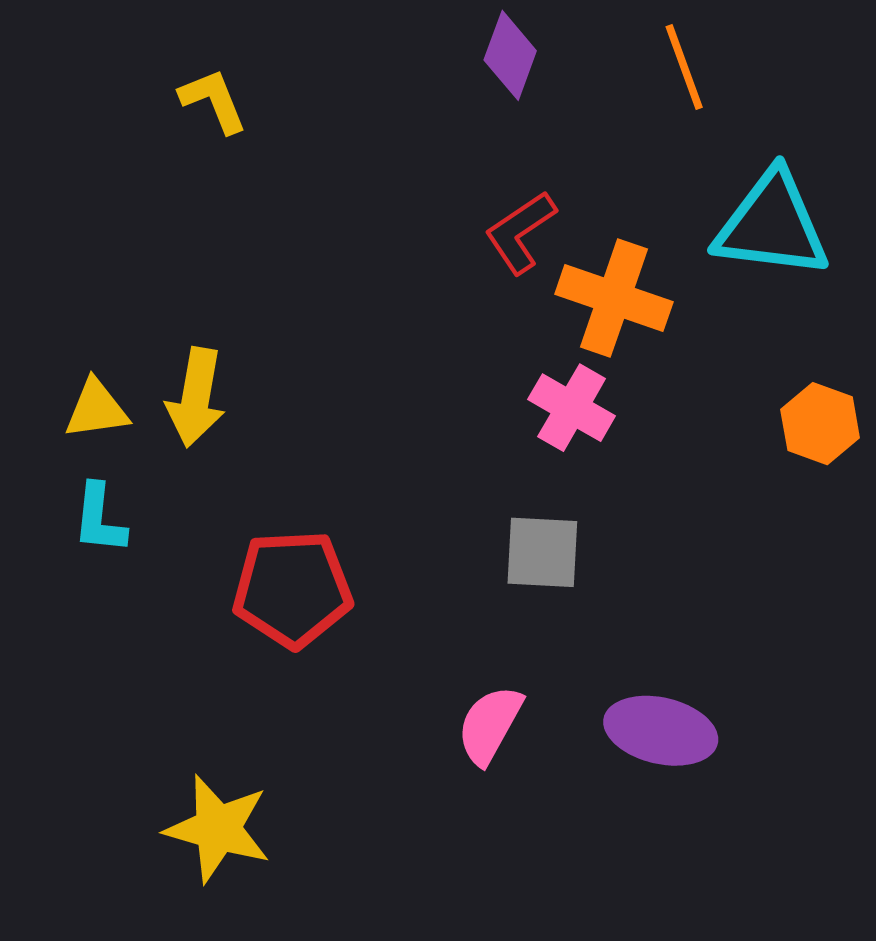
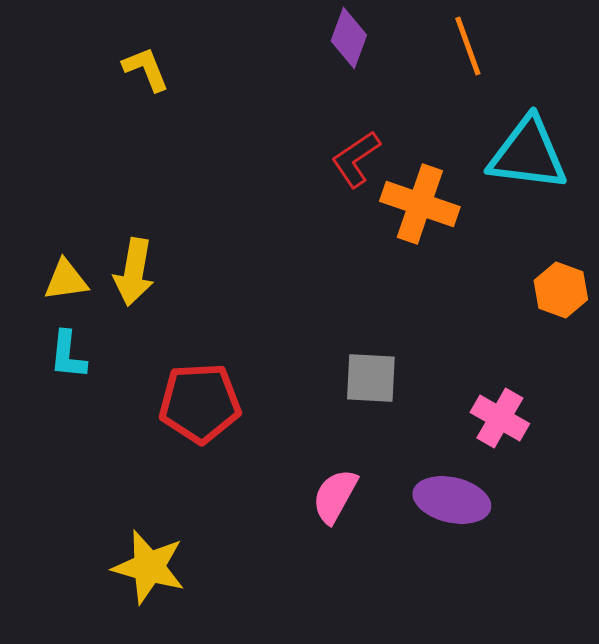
pink cross: (572, 408) -> (500, 418), moved

